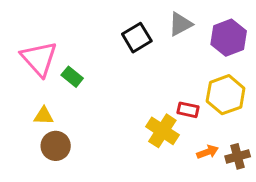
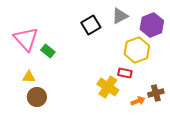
yellow hexagon: (226, 95) -> (137, 50), moved
brown cross: (238, 156) -> (156, 93), moved

